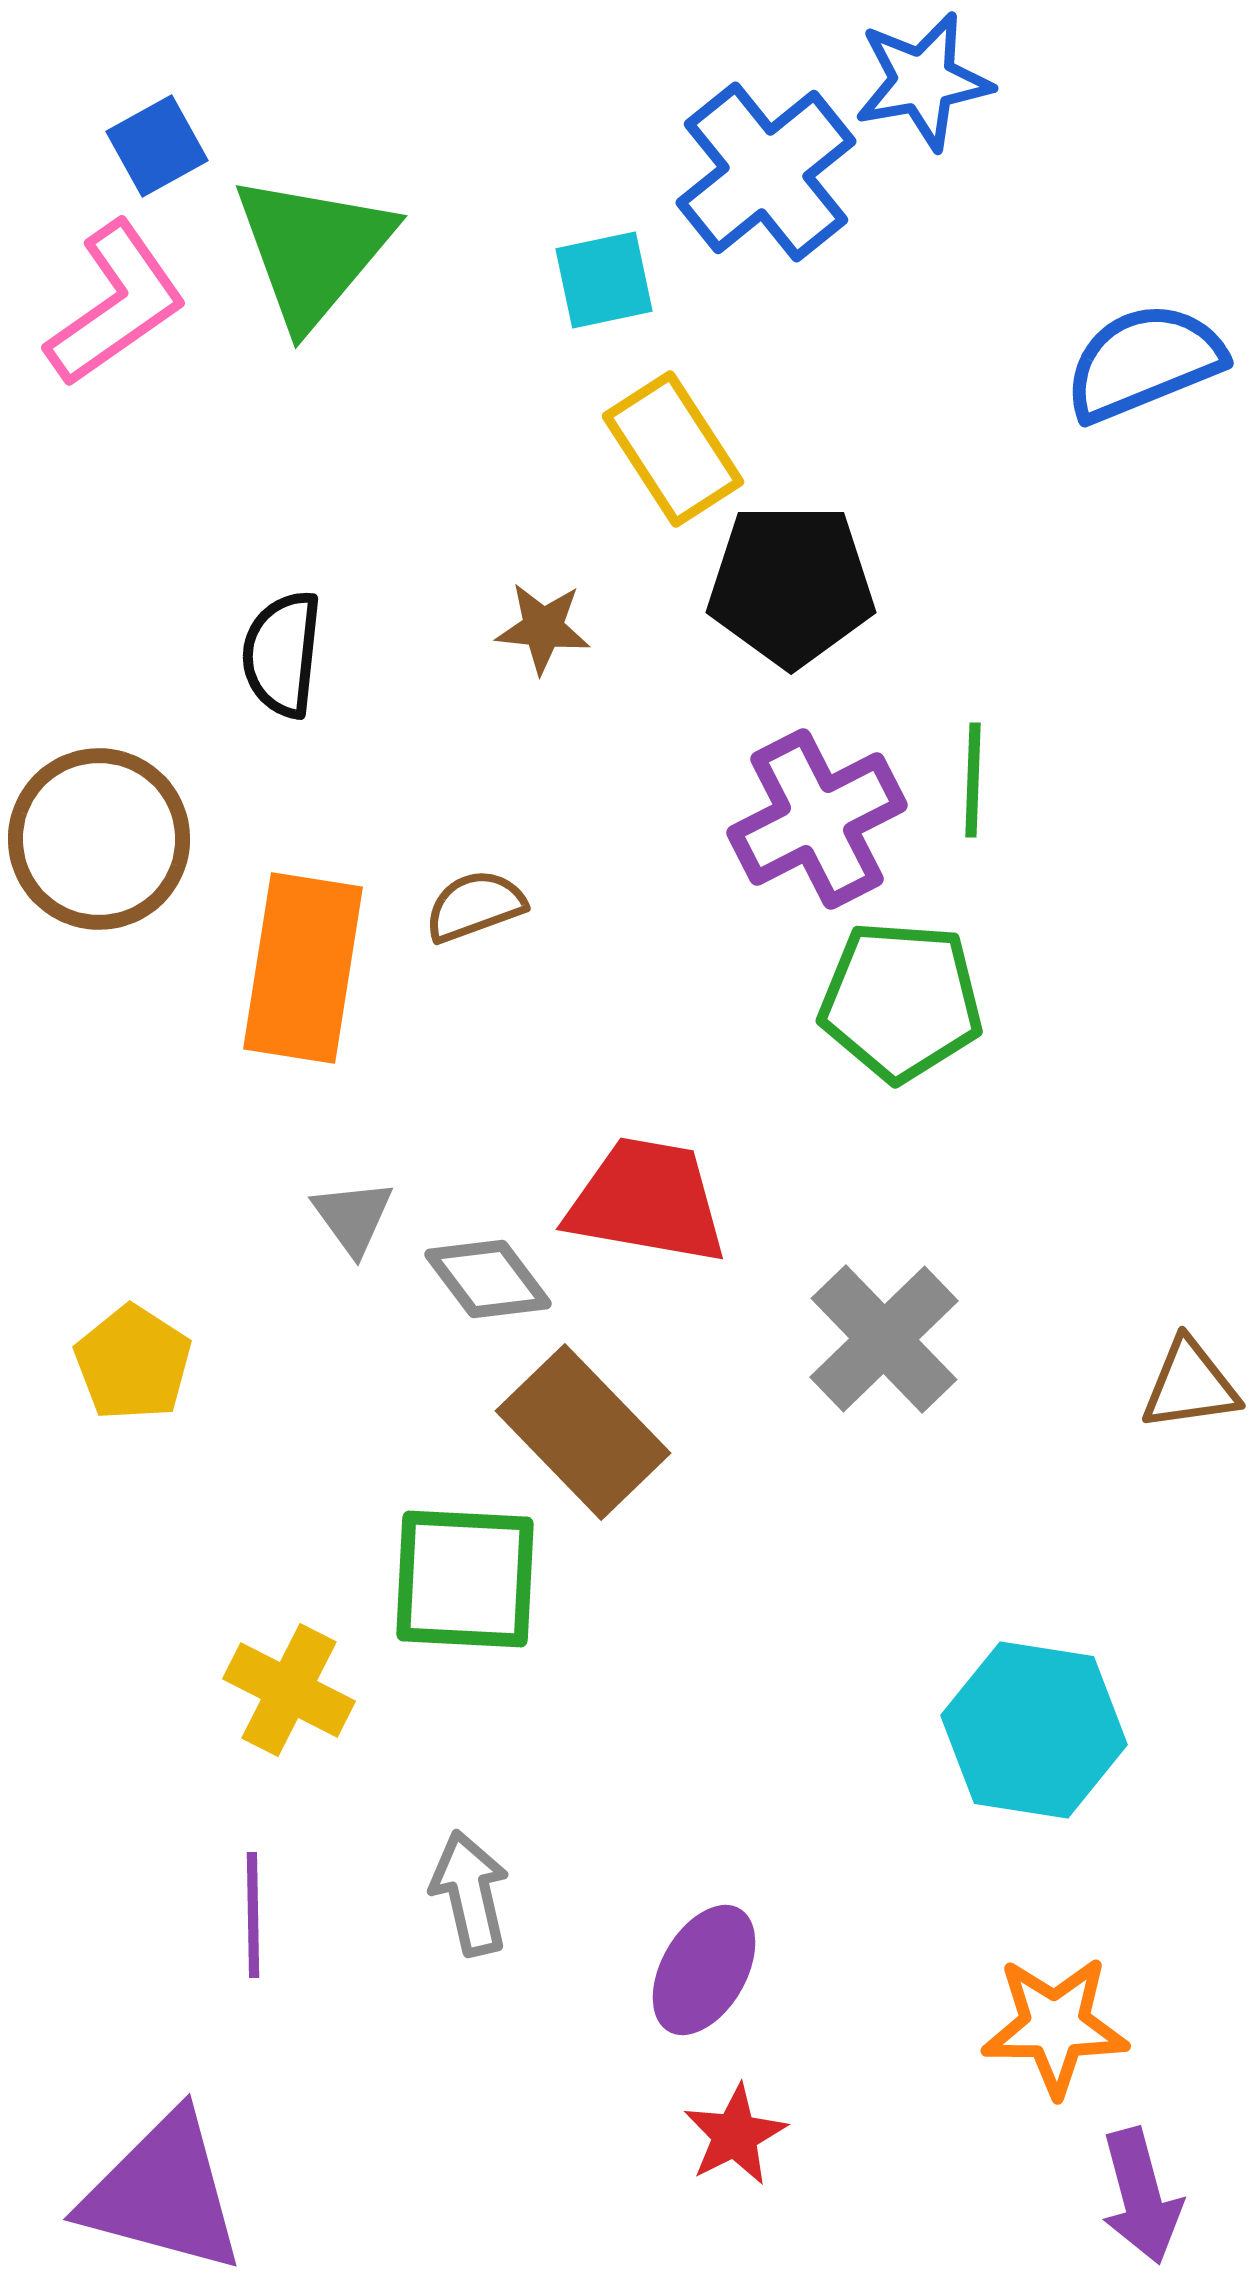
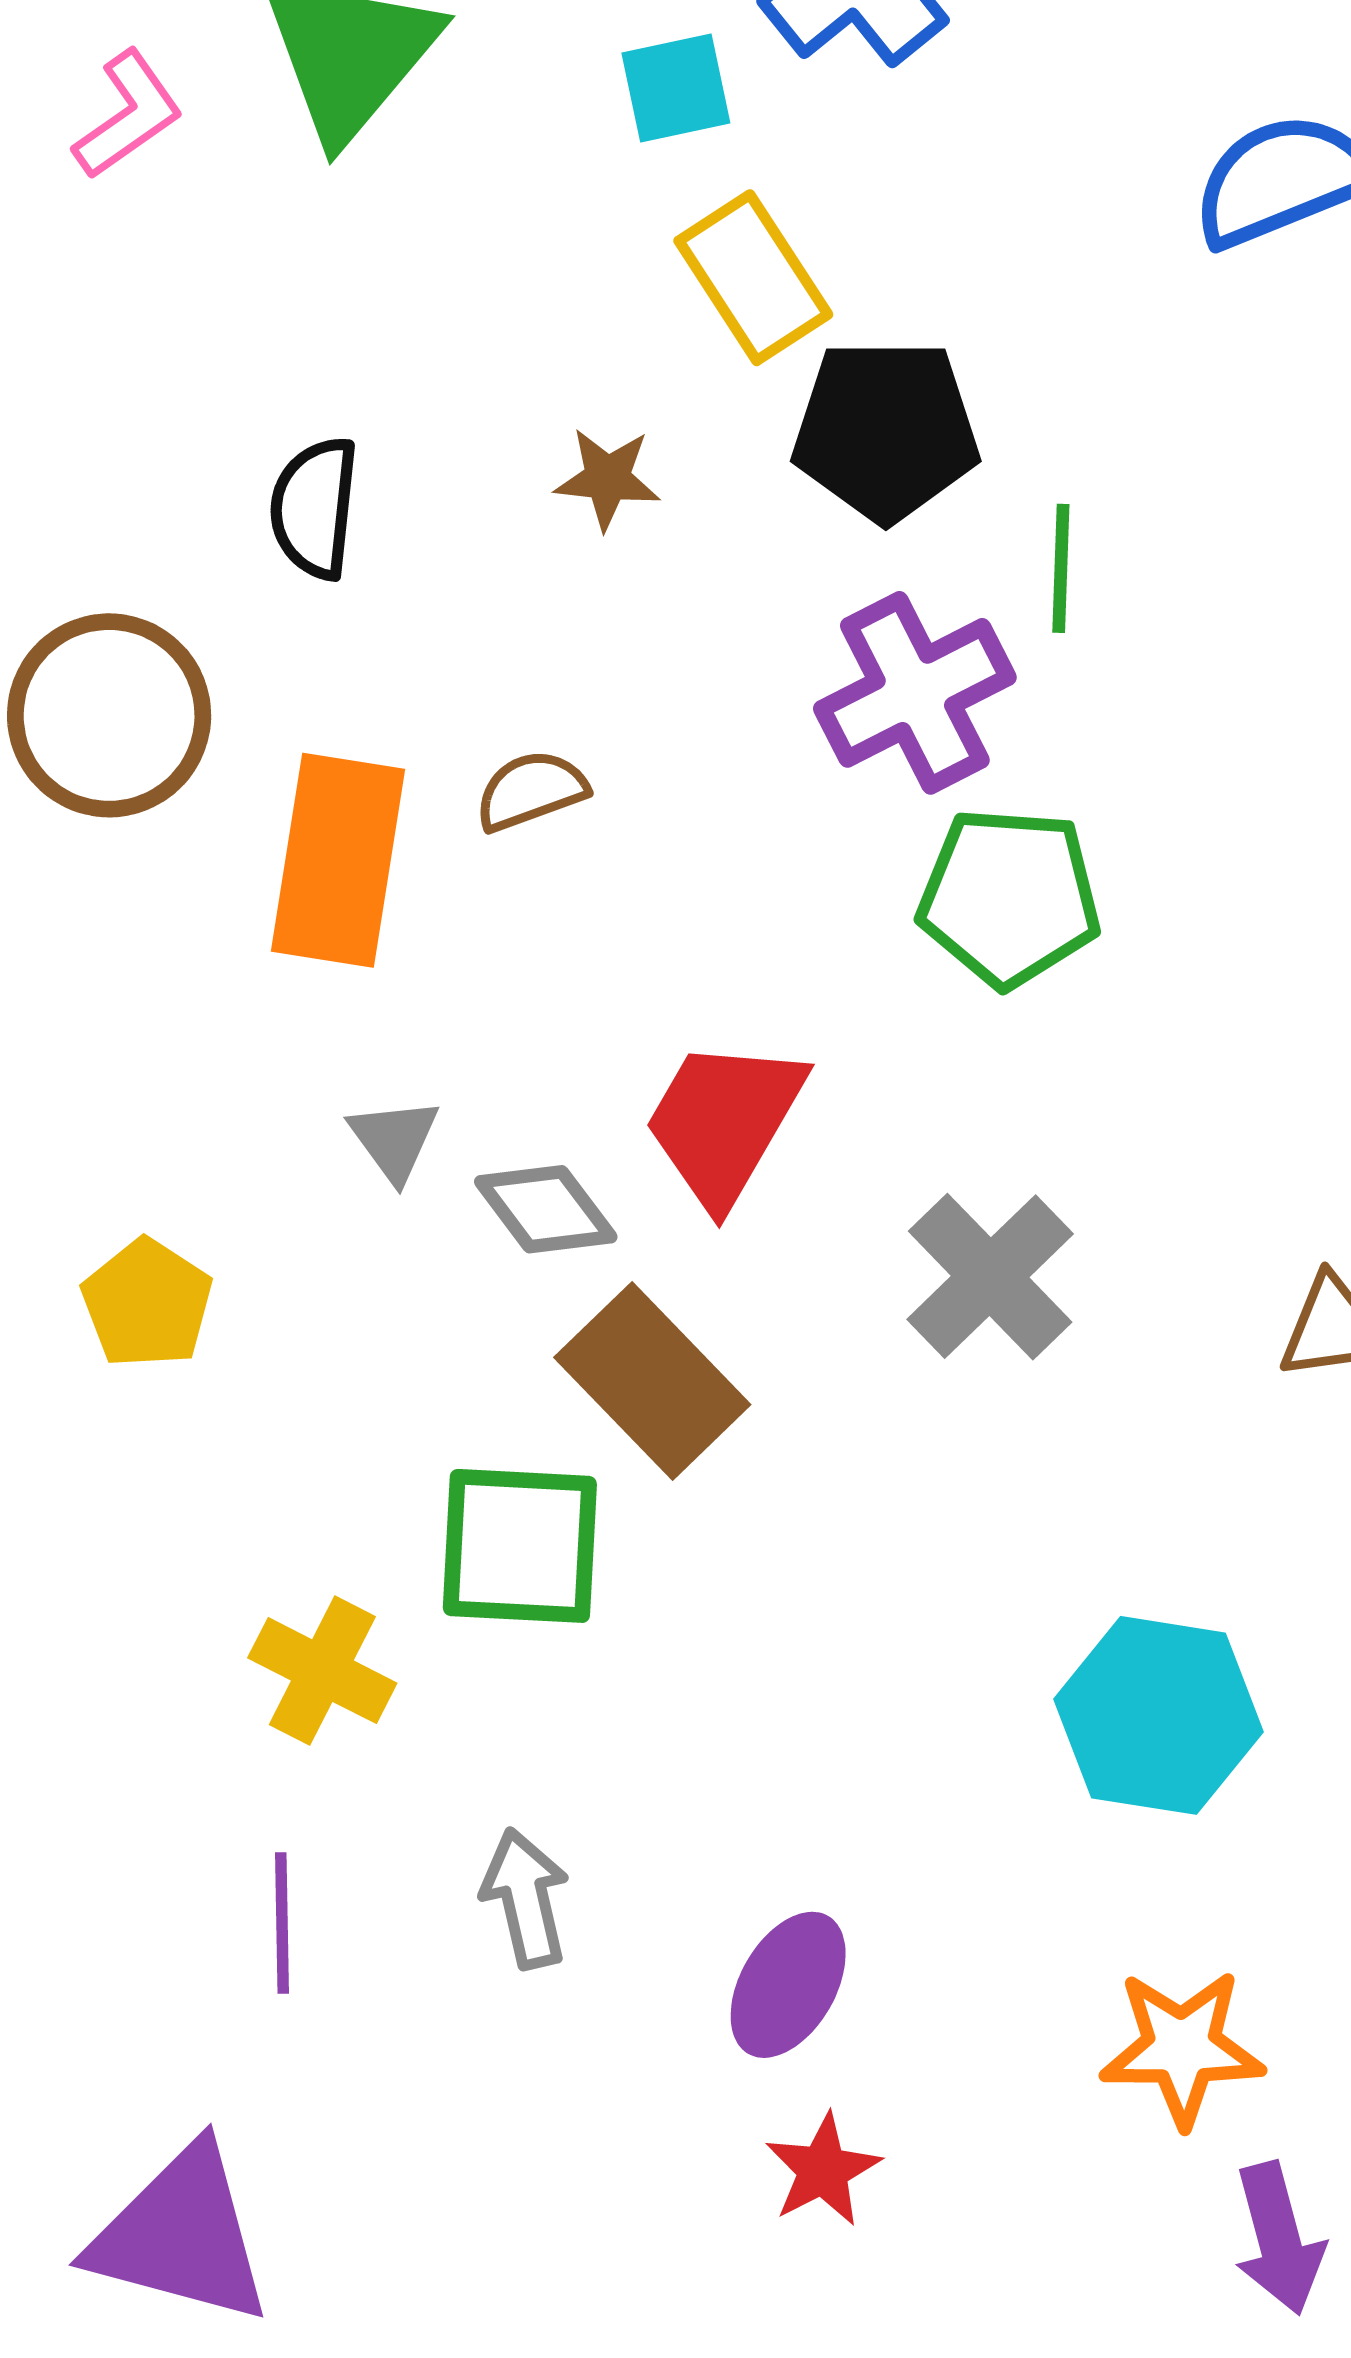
pink L-shape: (116, 304) -> (128, 115), size x0.7
green line: (973, 780) -> (1061, 568), moved
red trapezoid: (647, 1201) -> (724, 1122), turned -70

